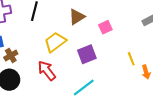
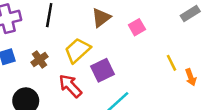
purple square: (87, 54) -> (102, 70), moved
brown cross: (11, 56) -> (40, 60), moved

